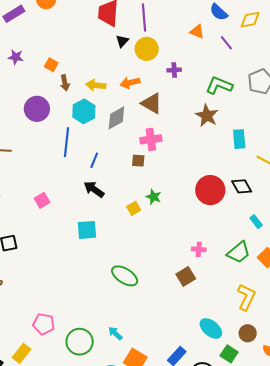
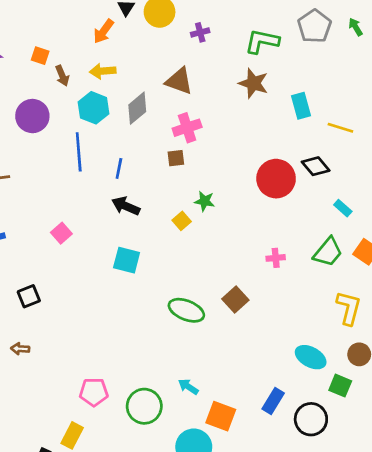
orange arrow: (130, 83) -> (104, 31), moved, turned -30
cyan square: (87, 230) -> (127, 260), turned 30
brown square: (186, 276) -> (235, 299), moved

